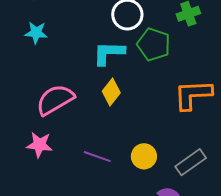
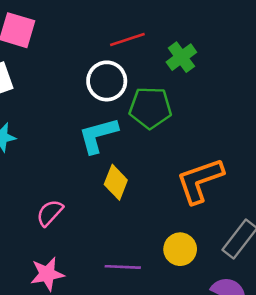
orange L-shape: (193, 95) -> (200, 181), moved
pink semicircle: (55, 100) -> (50, 213), size x0.6

